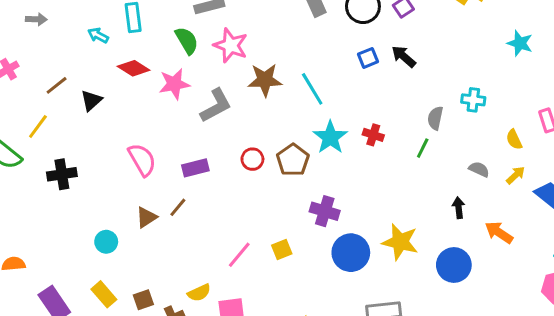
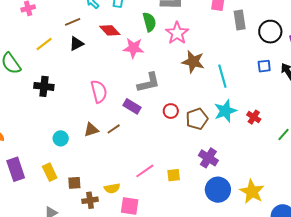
brown line: (57, 85) -> (73, 22), moved
gray L-shape: (216, 106) -> (149, 83), moved
yellow line: (38, 127) -> (44, 44), moved
purple rectangle: (195, 168) -> (132, 106), turned 30

